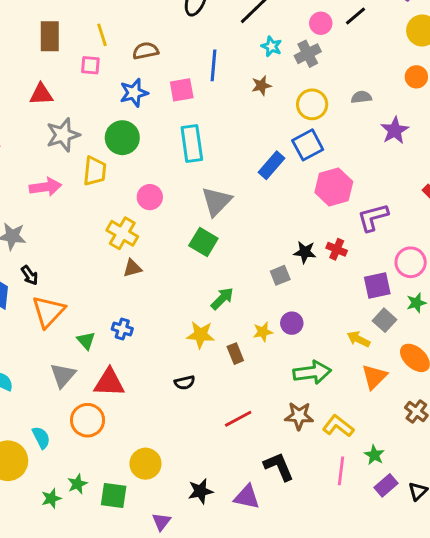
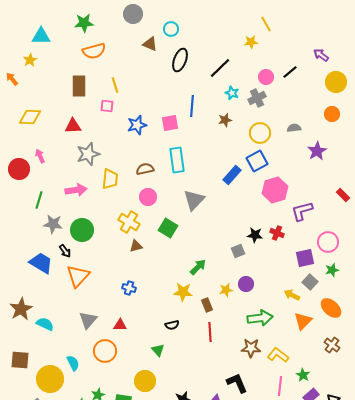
brown semicircle: (145, 51) -> (145, 169), moved
green circle: (122, 138) -> (82, 230), moved
green square: (203, 242) -> (168, 228), moved
green triangle: (86, 341) -> (158, 350), moved
red triangle: (109, 383) -> (120, 325), size x0.6
red line: (238, 419) -> (210, 332), moved, turned -66

